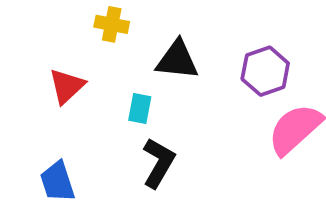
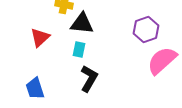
black triangle: (177, 60) -> (82, 24), moved

